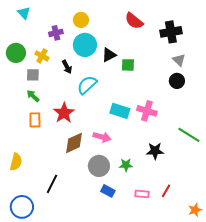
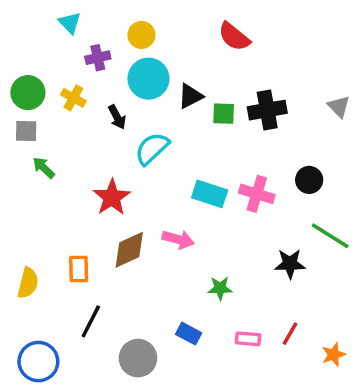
cyan triangle: (24, 13) -> (70, 23), moved
black cross: (171, 32) -> (267, 110), moved
gray triangle: (179, 60) -> (339, 107), moved
gray square: (33, 75) -> (26, 131), moved
black circle: (177, 81) -> (309, 180), moved
green arrow: (33, 96) -> (44, 168), moved
orange rectangle: (35, 120) -> (79, 269), moved
black star: (155, 151) -> (290, 264), moved
gray circle: (99, 166) -> (138, 358), moved
orange star: (195, 210) -> (334, 355), moved

